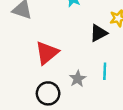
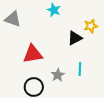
red triangle: (47, 53) -> (33, 54), turned 30

